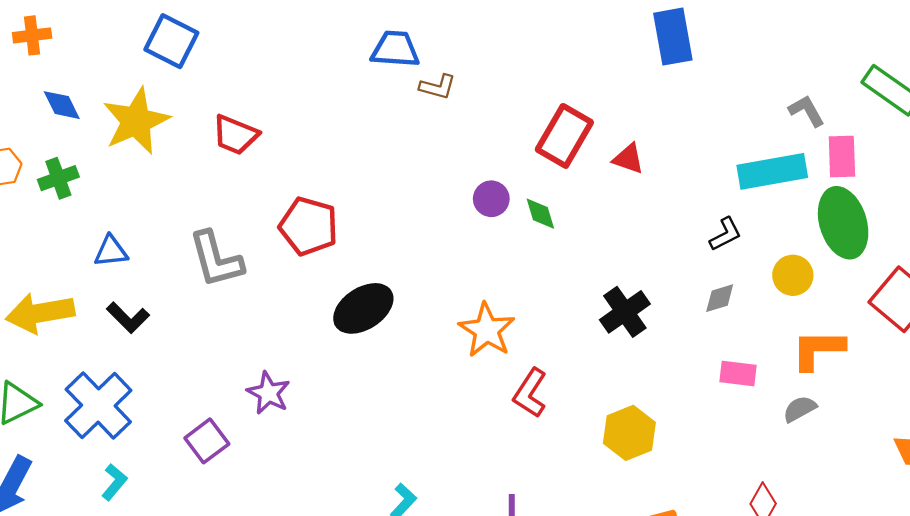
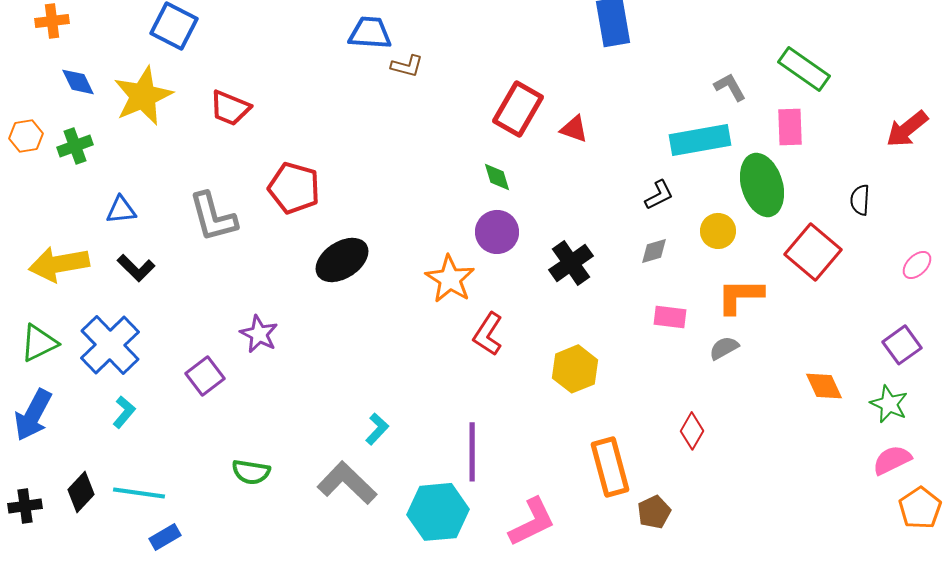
pink rectangle: (842, 156) -> (790, 127), moved
purple circle: (491, 199) -> (497, 232), moved, size x1.4

